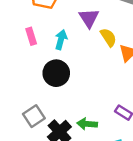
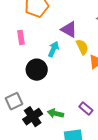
purple triangle: (89, 18) -> (69, 29), turned -36
cyan arrow: (61, 40) -> (53, 49), moved

